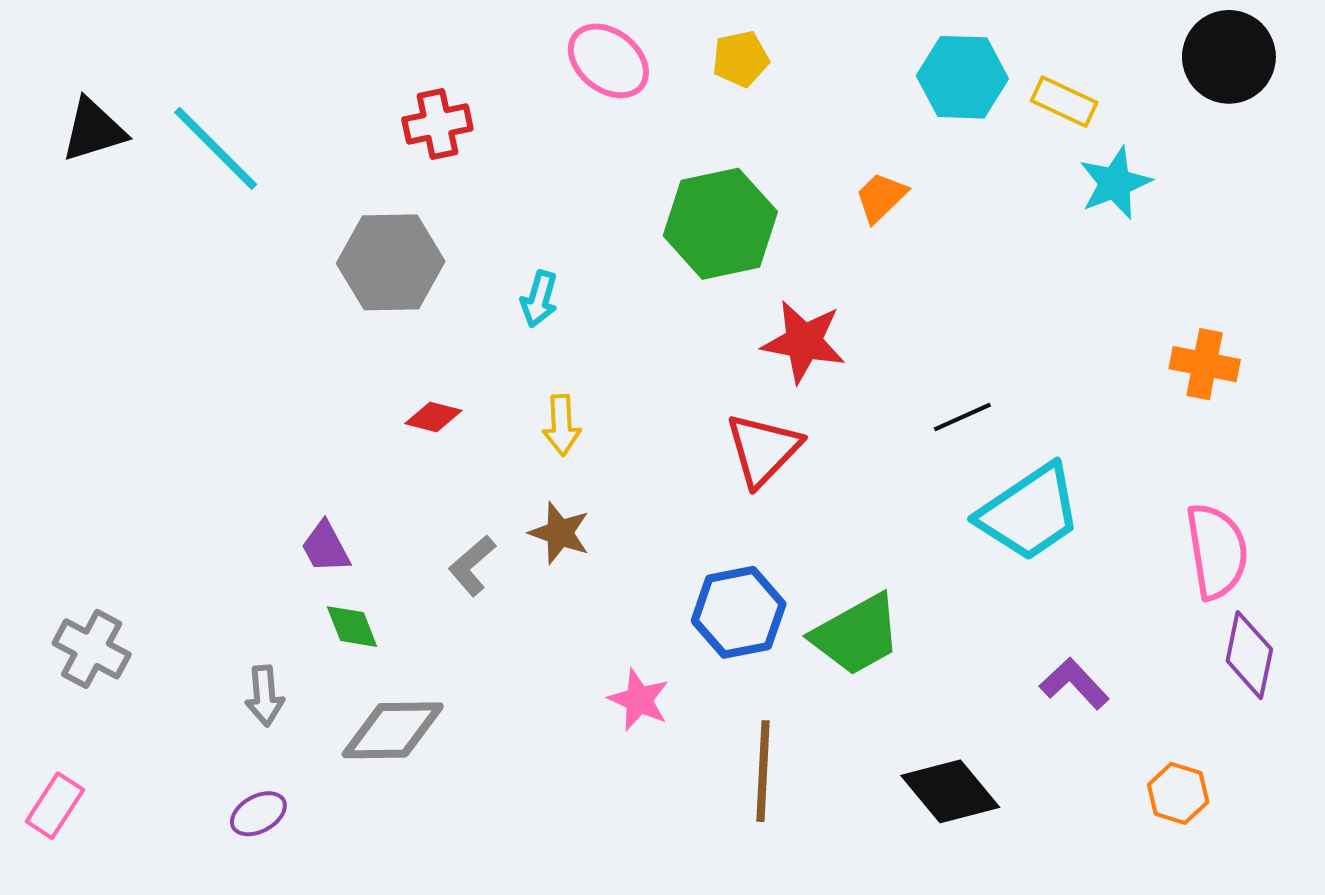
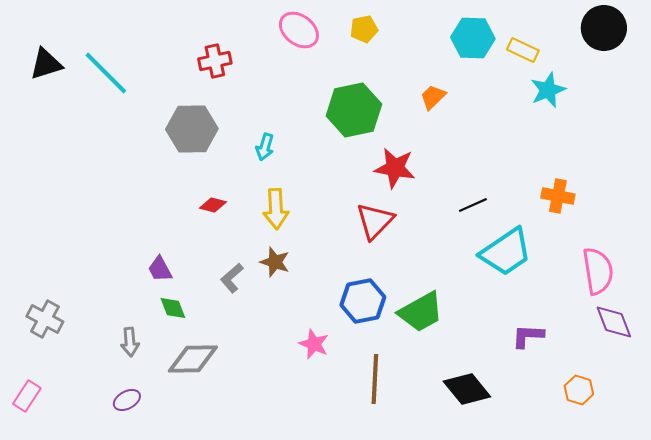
orange cross: (1205, 364) -> (558, 196), moved
yellow arrow: (562, 425) -> (276, 209), size x1.4
purple diamond: (1249, 655) -> (614, 322), turned -33
purple L-shape: (1074, 684) -> (528, 336), turned -44

